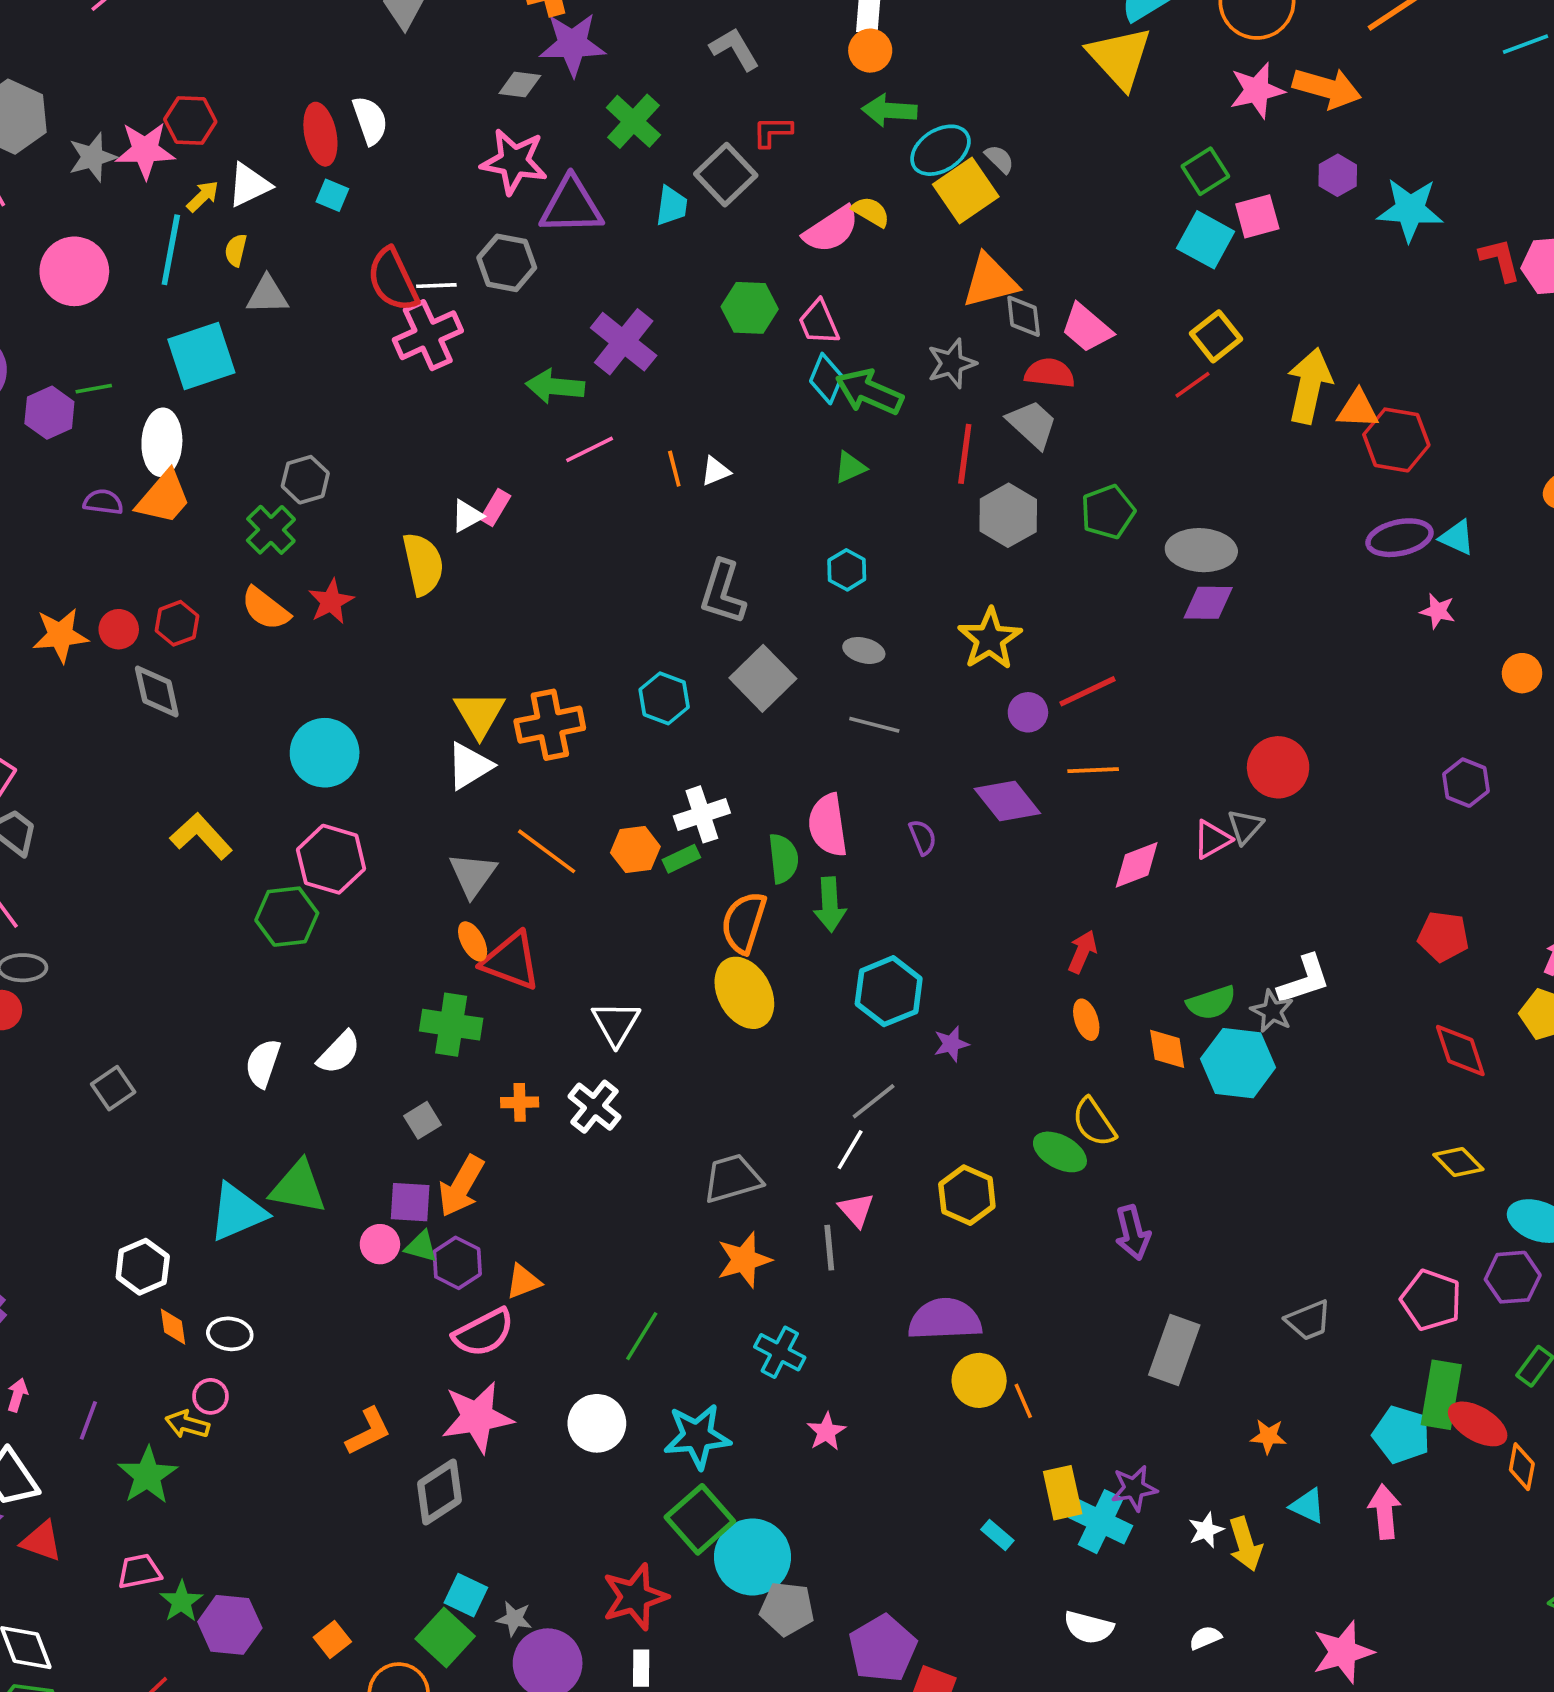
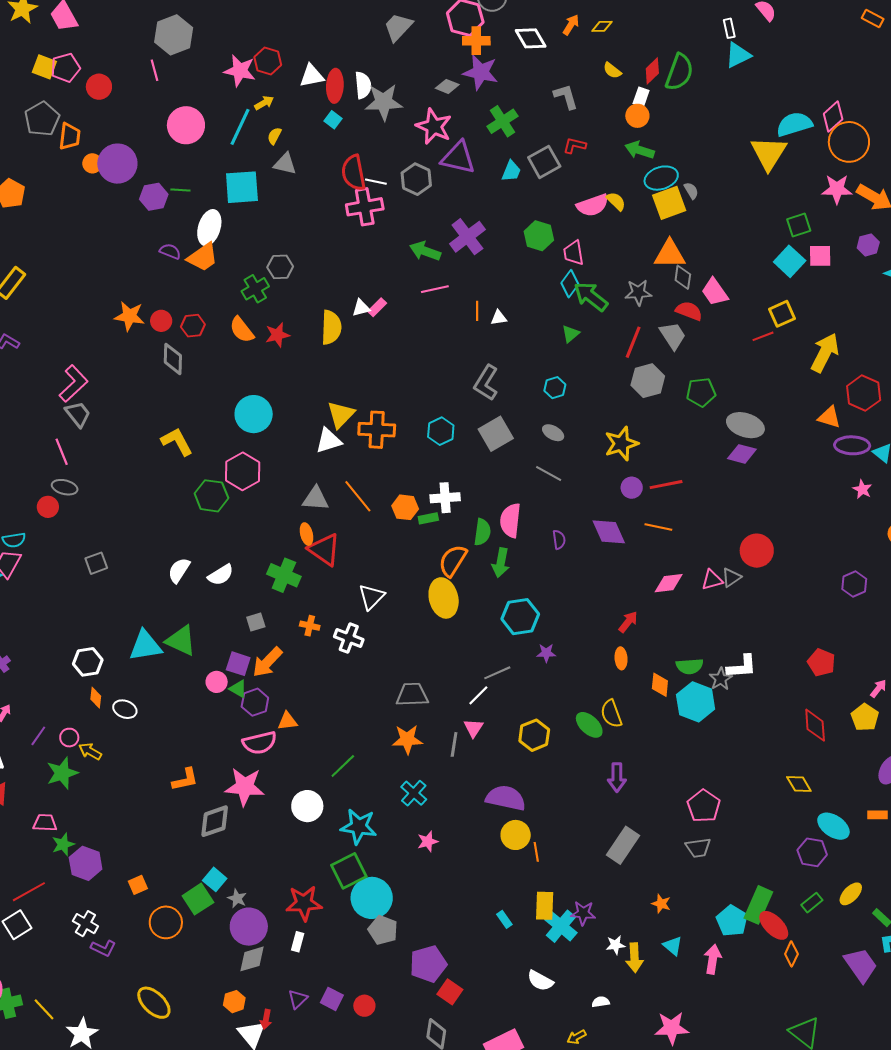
gray star: (92, 157) -> (384, 102), moved, size x1.4
white triangle: (249, 185) -> (312, 76), moved
orange triangle: (1358, 409) -> (829, 417), moved
green triangle: (850, 467) -> (571, 334), turned -30
gray triangle: (473, 875) -> (316, 499), turned 44
white cross: (594, 1107) -> (349, 638), turned -32
pink pentagon: (1431, 1300) -> (704, 806), moved
pink circle: (210, 1396) -> (69, 738), moved

